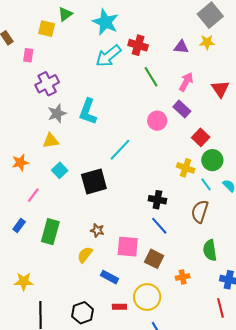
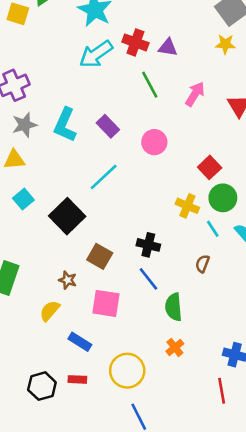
purple triangle: (181, 47) -> (168, 47), moved
purple rectangle: (182, 109) -> (108, 126), moved
black square: (94, 181) -> (67, 216), turned -32
brown semicircle: (200, 212) -> (202, 264), size x0.6
green semicircle: (210, 250) -> (174, 307), moved
brown square: (154, 259) -> (100, 256), moved
orange cross: (183, 277) -> (175, 347), turned -32
red rectangle: (119, 307) -> (77, 379), moved

